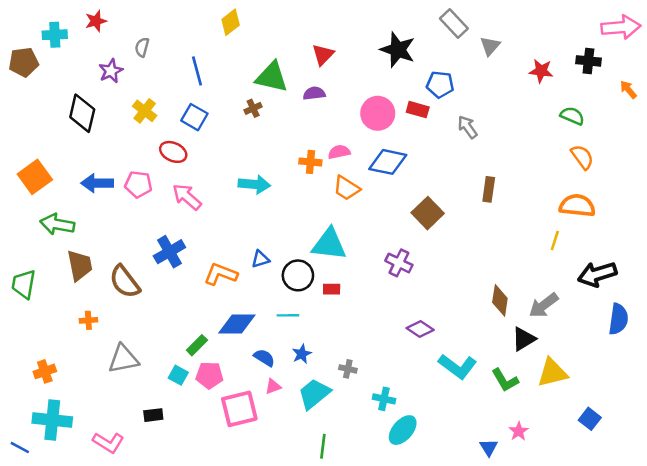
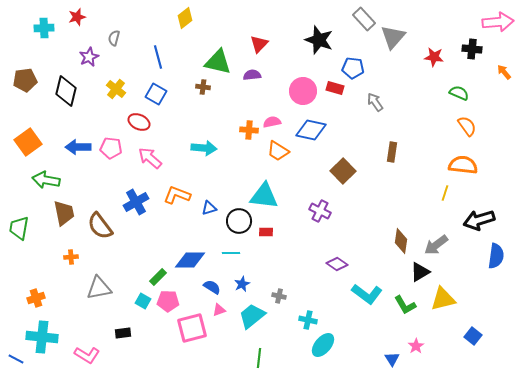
gray triangle: (490, 46) -> (393, 37), size x1.5
brown pentagon: (24, 62) -> (25, 80), moved
brown cross: (253, 108) -> (203, 87), turned 32
orange L-shape: (221, 274) -> (177, 195), moved

